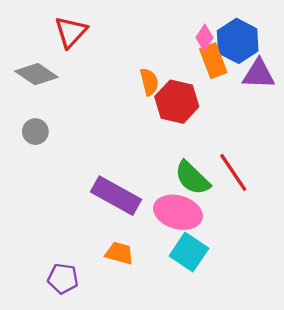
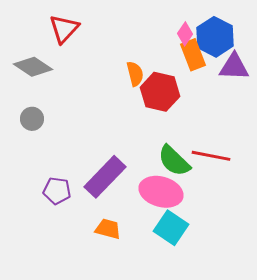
red line: (233, 172) -> (211, 156), turned -45
purple rectangle: (116, 196) -> (105, 177), turned -75
purple pentagon: (63, 279) -> (57, 191), moved

